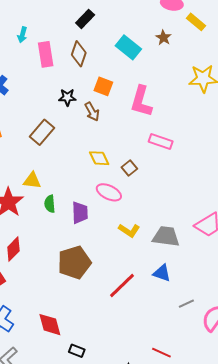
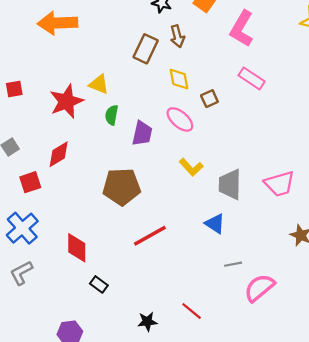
brown arrow: (92, 112) -> (177, 36), moved
brown rectangle: (42, 132) -> (146, 49), moved, turned -30
gray trapezoid: (166, 236) -> (230, 184), turned -112
red line: (122, 285) -> (150, 236), moved

